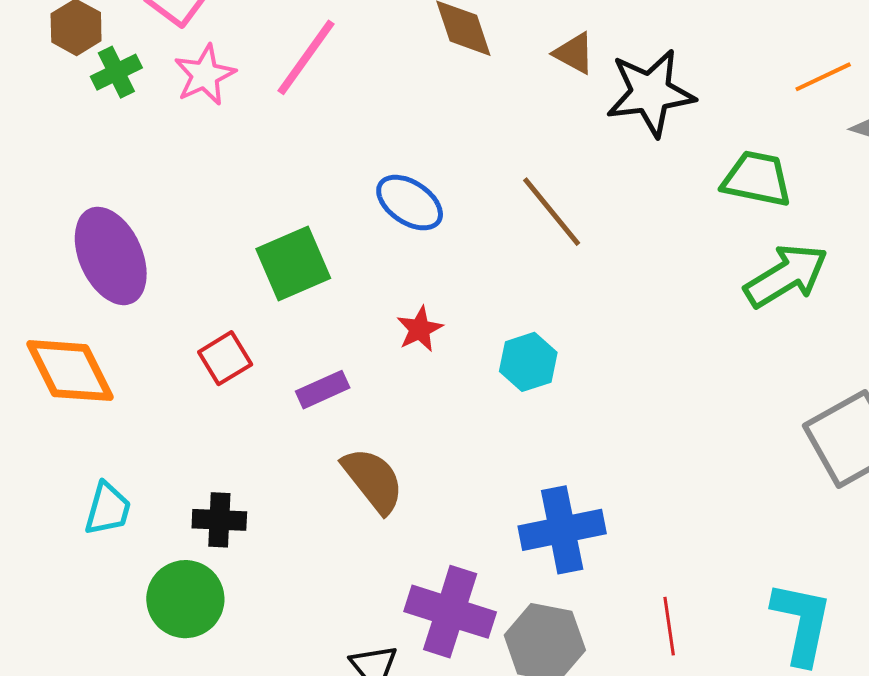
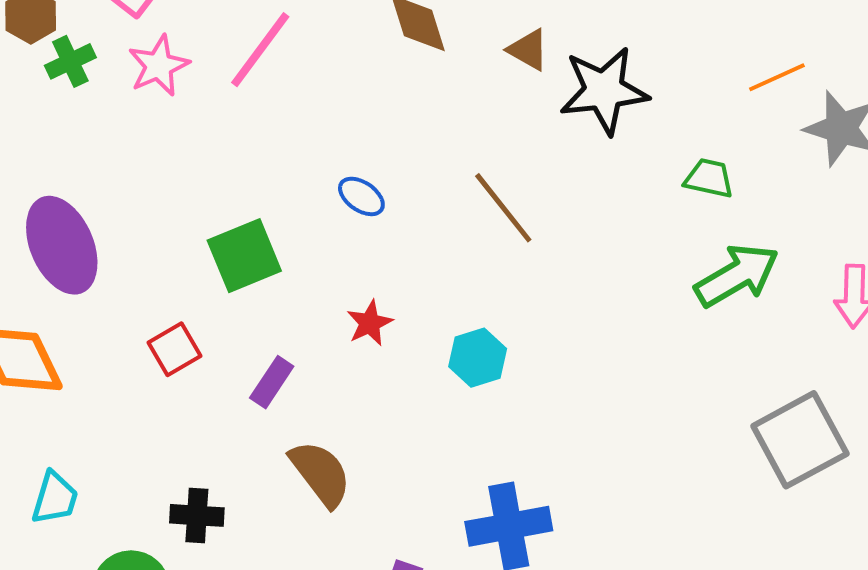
green trapezoid: (757, 179) -> (709, 178), size x0.7
blue ellipse: (410, 203) -> (361, 196), size x0.7
purple rectangle: (323, 390) -> (272, 382), turned -33
black cross: (219, 520) -> (197, 515), moved

